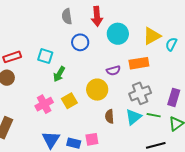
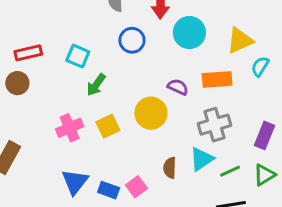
cyan semicircle: (171, 44) -> (260, 66), moved
purple semicircle: (113, 71) -> (178, 87), turned -144
green line: (154, 115) -> (230, 171), moved, turned -40
brown semicircle: (109, 116) -> (170, 168), moved
pink square: (92, 139) -> (136, 187), turned -32

